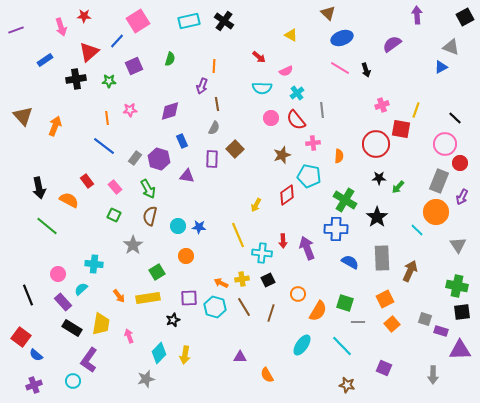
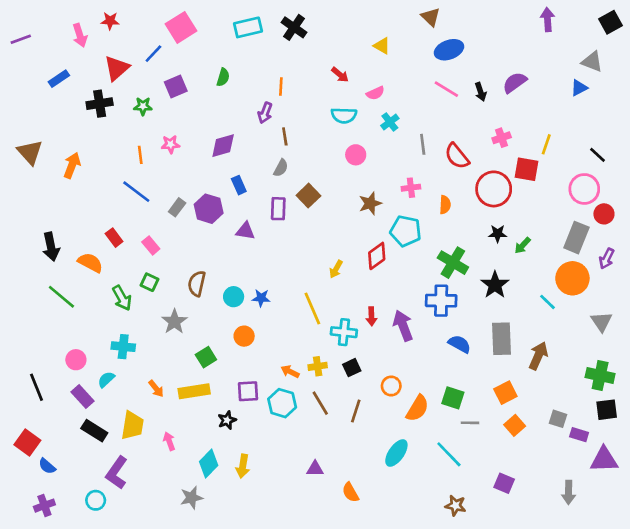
purple semicircle: (392, 44) -> (515, 83), moved
red semicircle: (296, 120) -> (457, 156), moved
green arrow: (148, 189) -> (122, 298), moved

